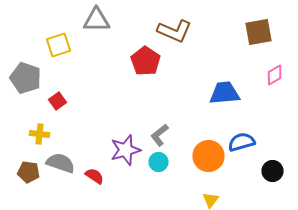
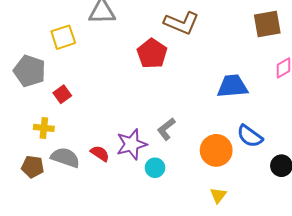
blue semicircle: (242, 142) -> (250, 136), turned -128
cyan circle: (158, 162) -> (155, 168), moved
red semicircle: (94, 176) -> (100, 153), moved

